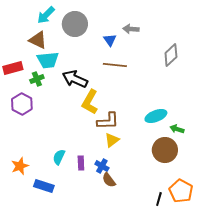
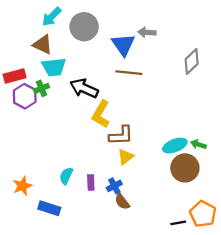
blue triangle: (110, 40) -> (123, 45), size x1.6
purple hexagon: (22, 104) -> (25, 96), moved
cyan ellipse: (156, 116) -> (175, 146), moved
blue cross: (102, 166) -> (114, 186), turned 32
black line: (159, 199) -> (178, 223), turned 64

